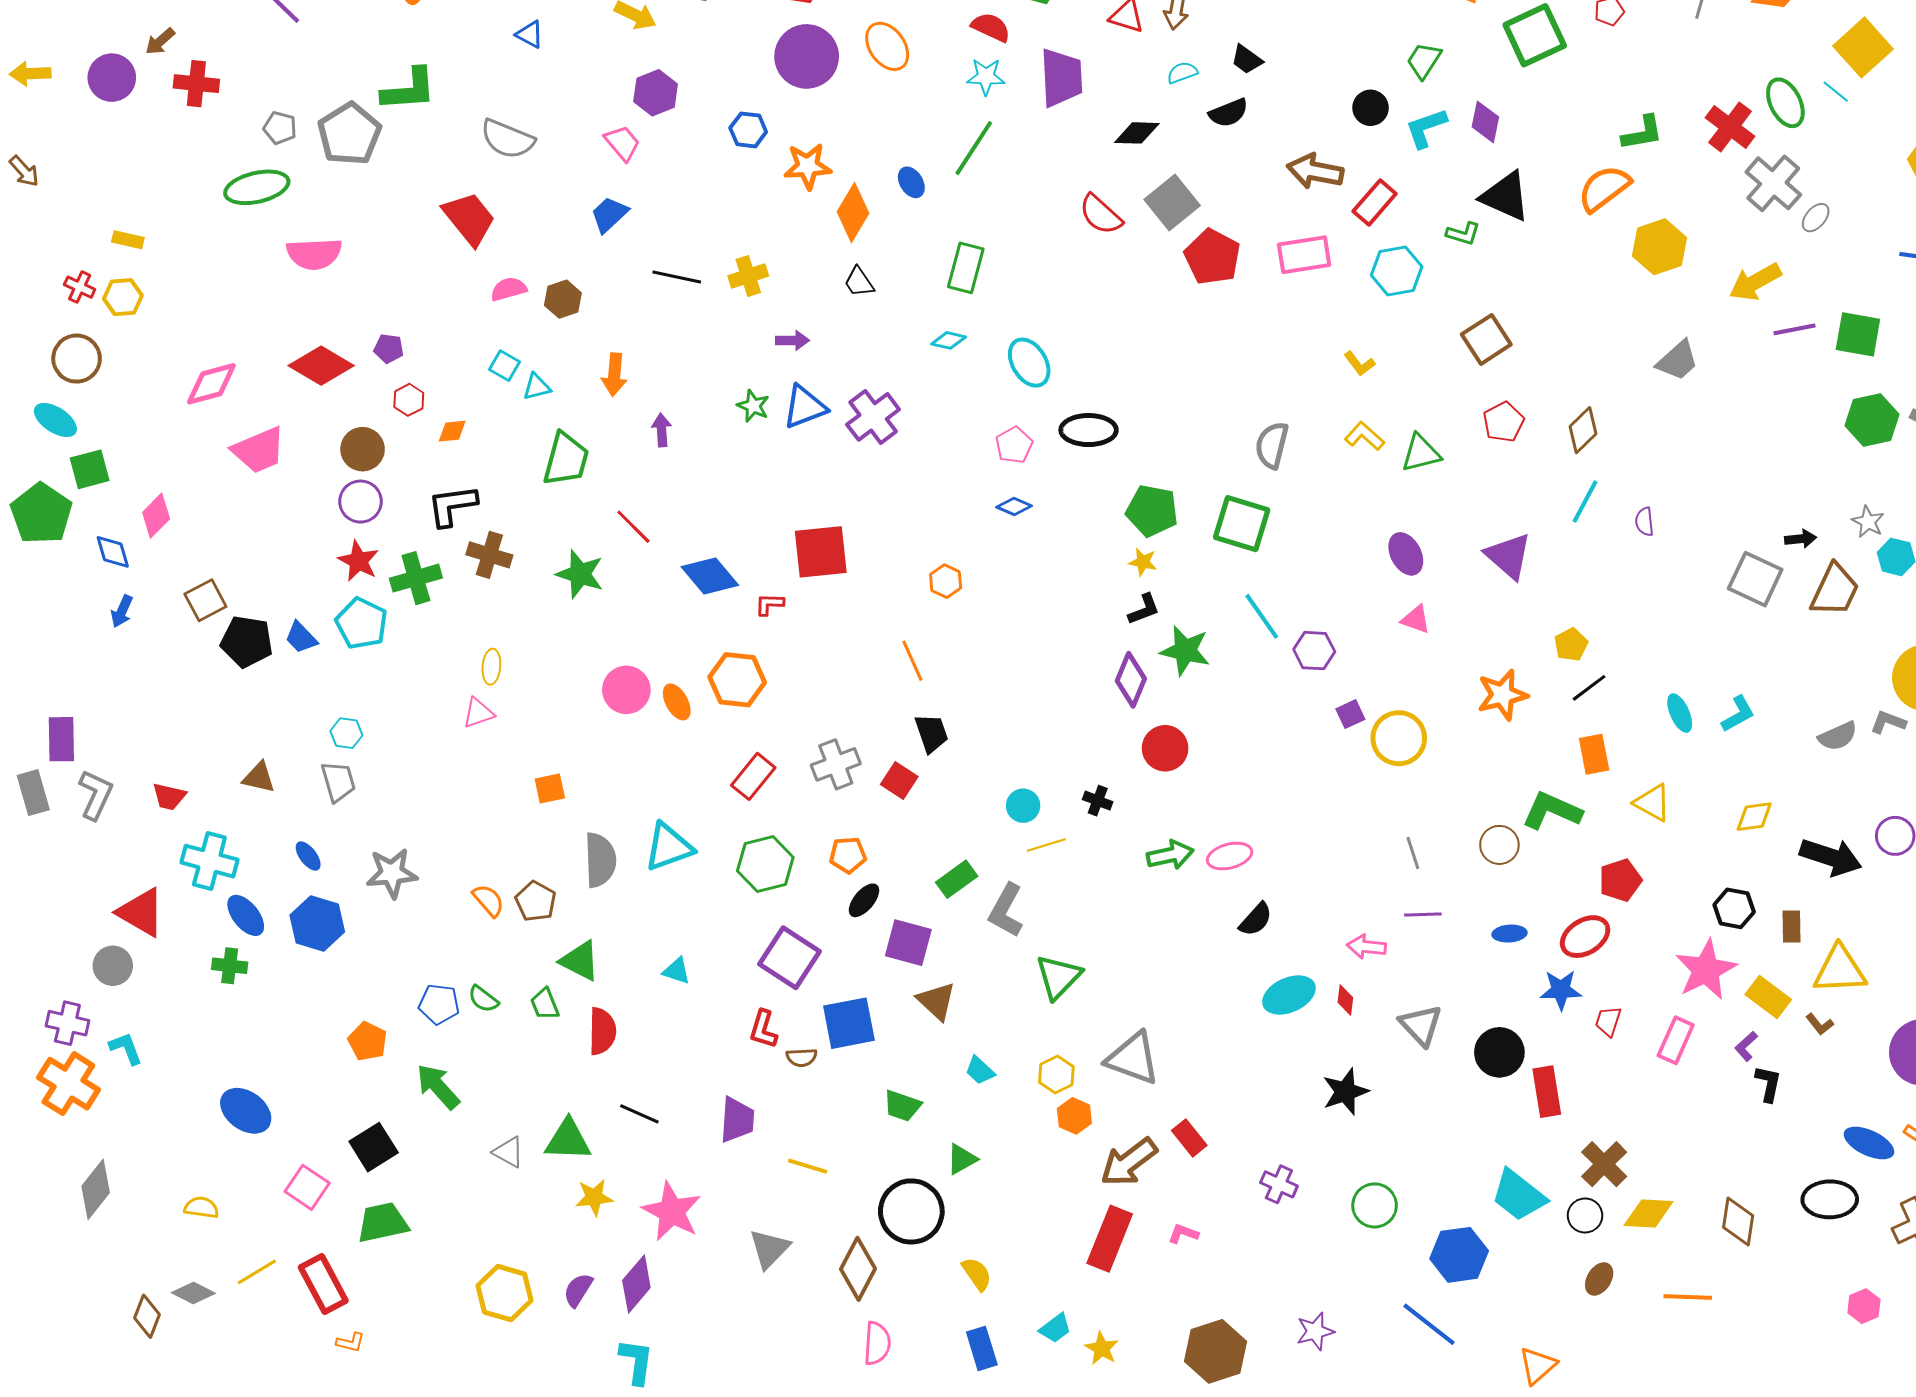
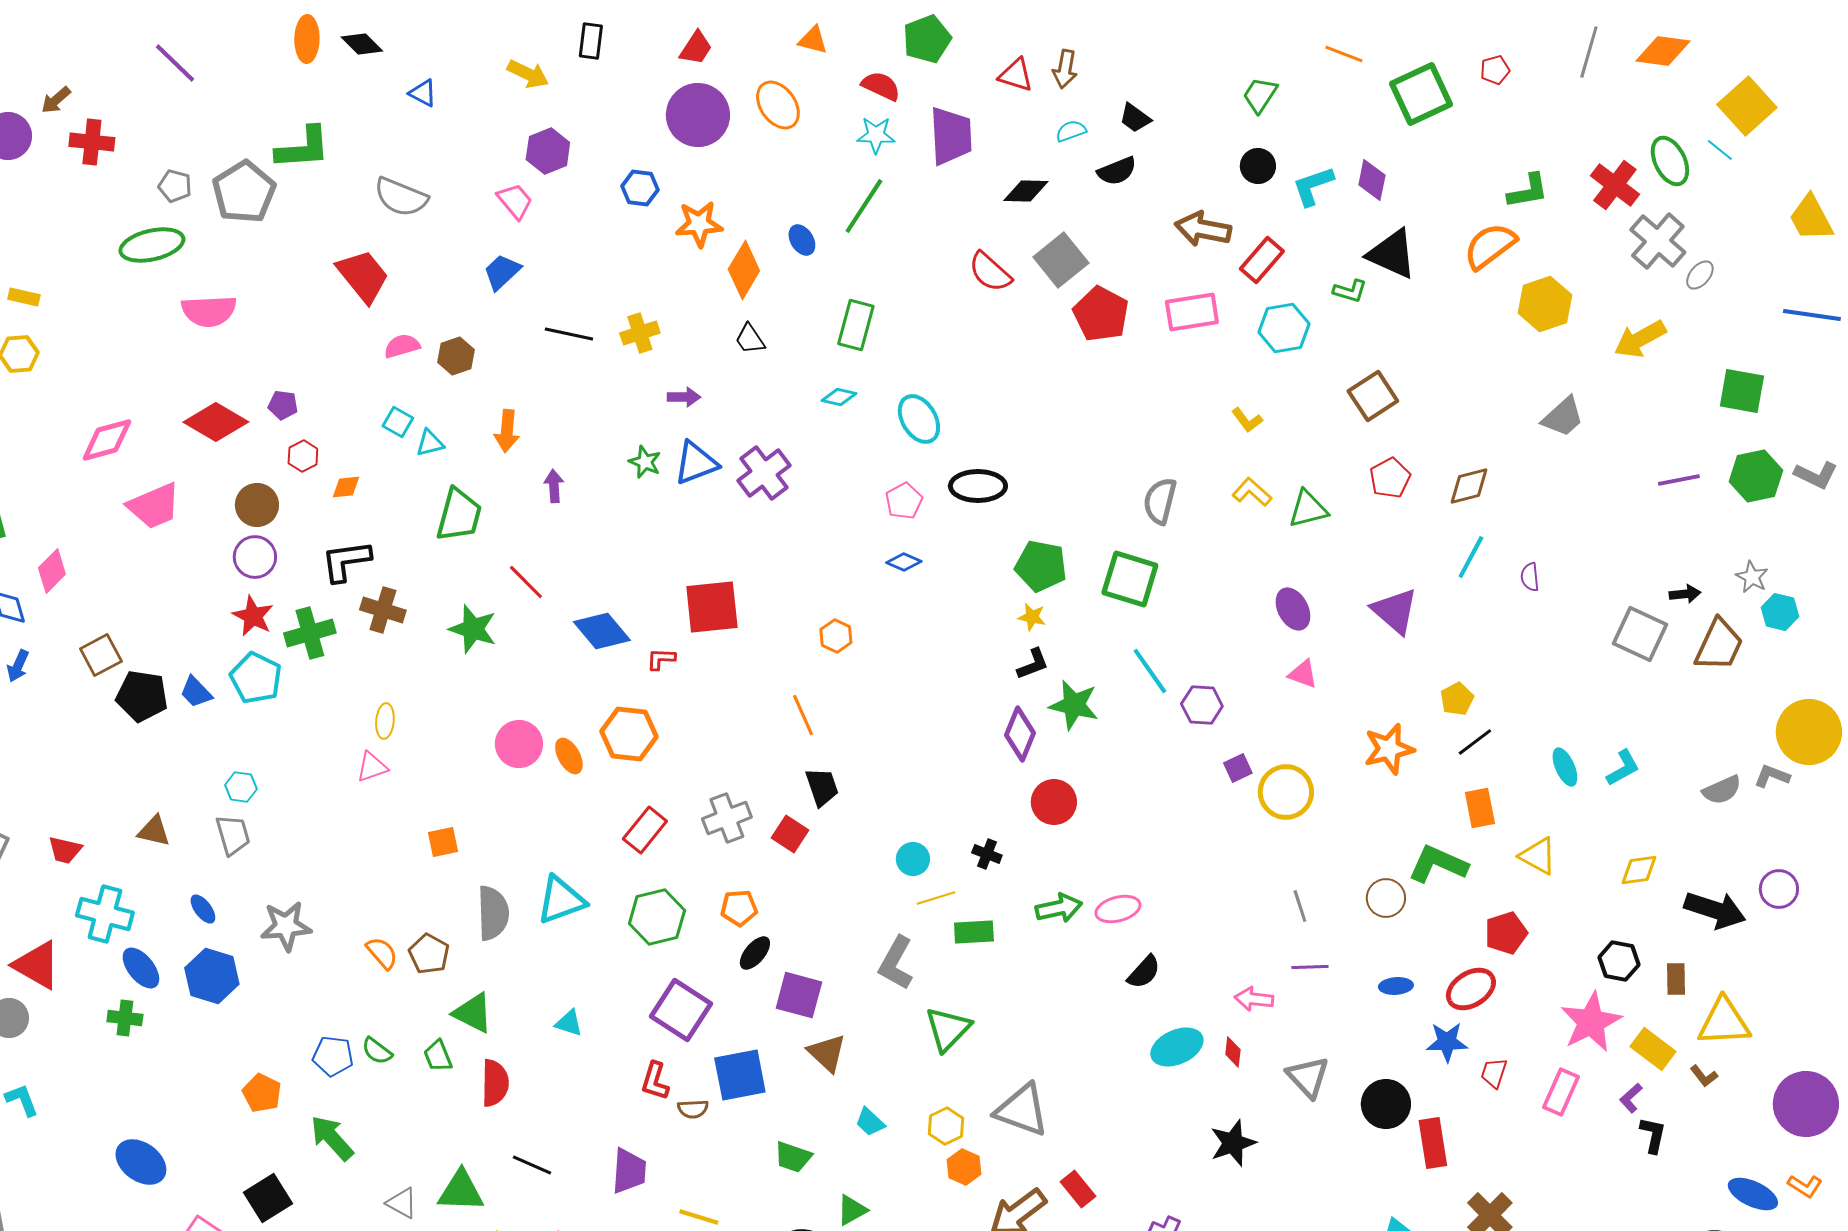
green trapezoid: (1424, 60) -> (1260, 95), moved
purple line: (1794, 329) -> (1679, 480), moved
brown diamond: (1583, 430) -> (1469, 486), turned 30
green rectangle: (957, 879) -> (974, 932), moved, turned 33

